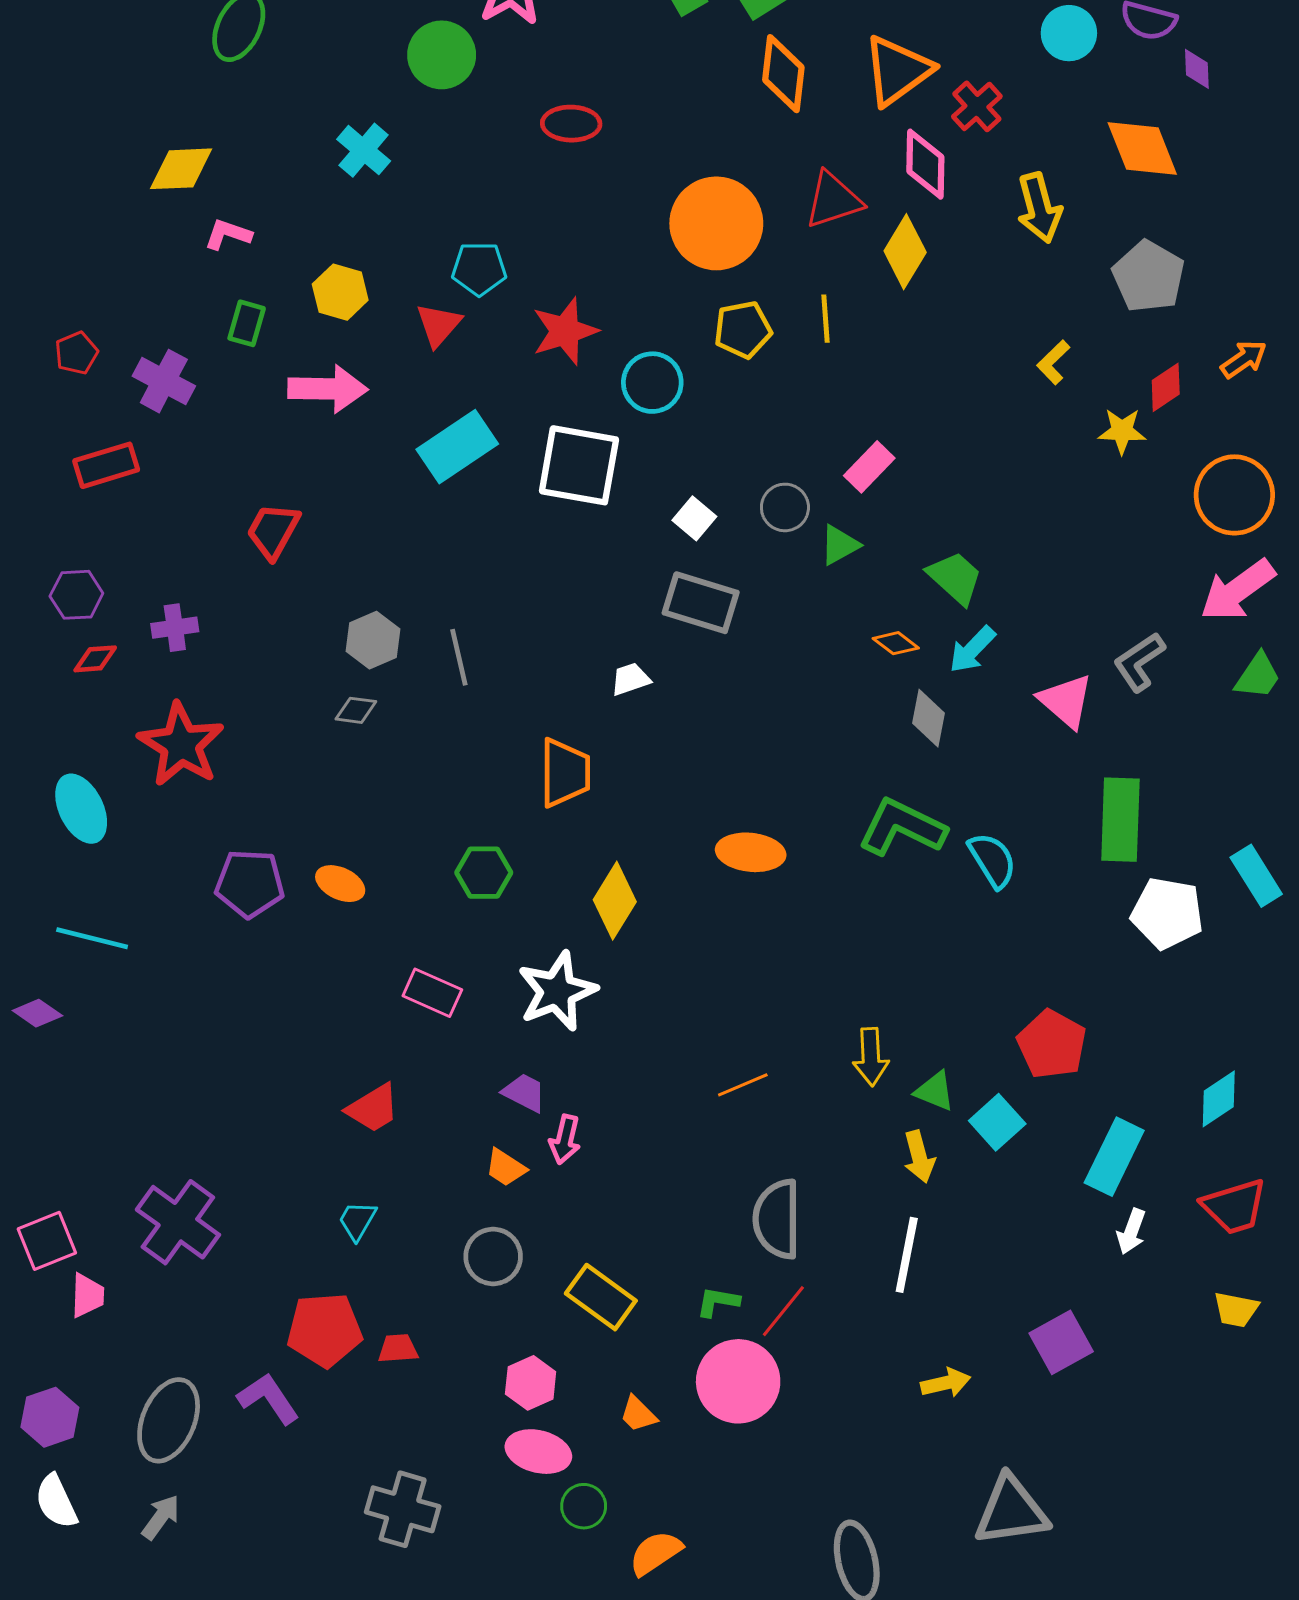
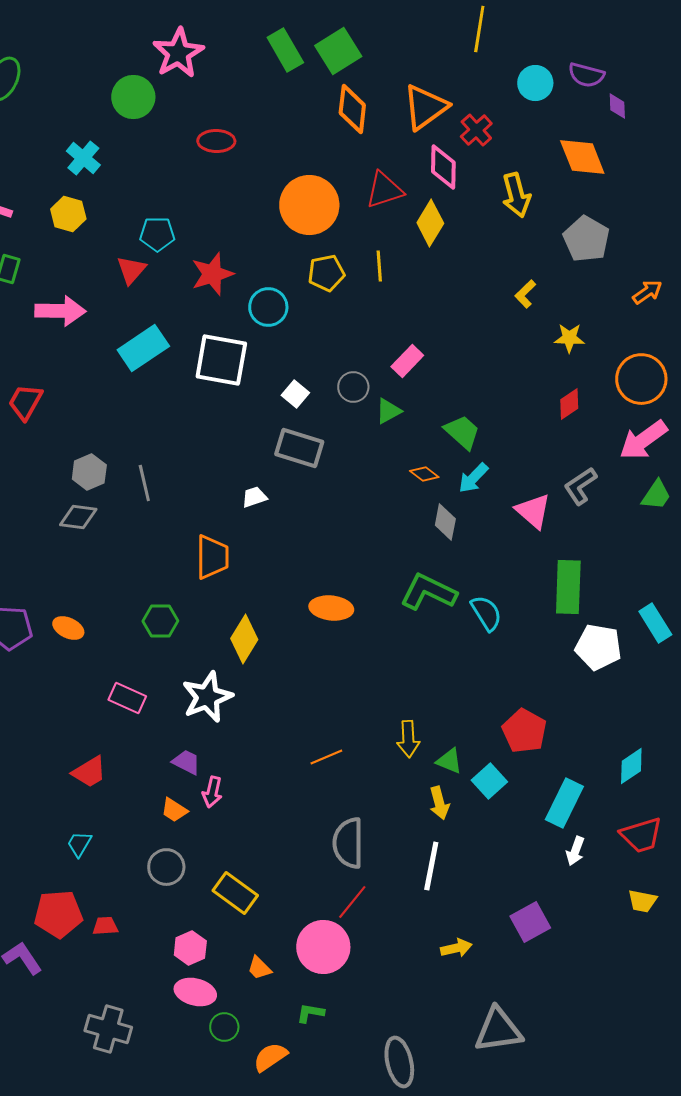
yellow hexagon: (340, 292) -> (68, 214), moved
red diamond: (1166, 387) -> (569, 404), moved
gray diamond: (356, 710) -> (78, 517), size x1.4
green L-shape: (718, 1302) -> (310, 1013), moved

